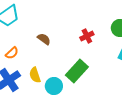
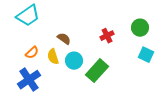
yellow semicircle: (35, 75) -> (53, 57), moved
cyan circle: (54, 86) -> (74, 61), moved

